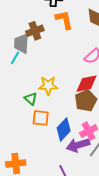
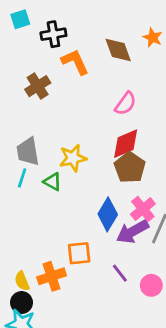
gray trapezoid: (21, 43) -> (28, 152), moved
cyan line: (15, 58) -> (22, 178), moved
orange square: (41, 118) -> (79, 253), moved

